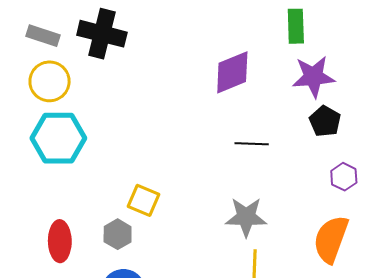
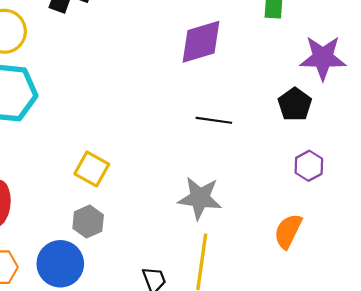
purple star: (313, 77) -> (323, 58), moved
gray hexagon: (118, 234) -> (88, 222), moved
orange semicircle: (331, 239) -> (288, 231), size x0.7

